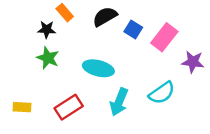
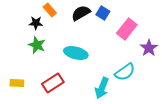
blue square: (133, 29) -> (103, 13), moved
purple star: (193, 62) -> (149, 48), turned 30
cyan arrow: (119, 102) -> (102, 88), moved

